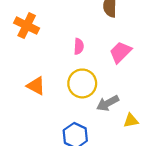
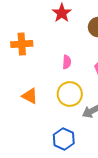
orange cross: (27, 26) -> (22, 44), turned -30

